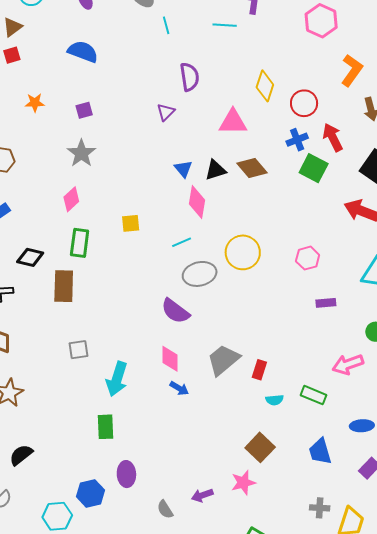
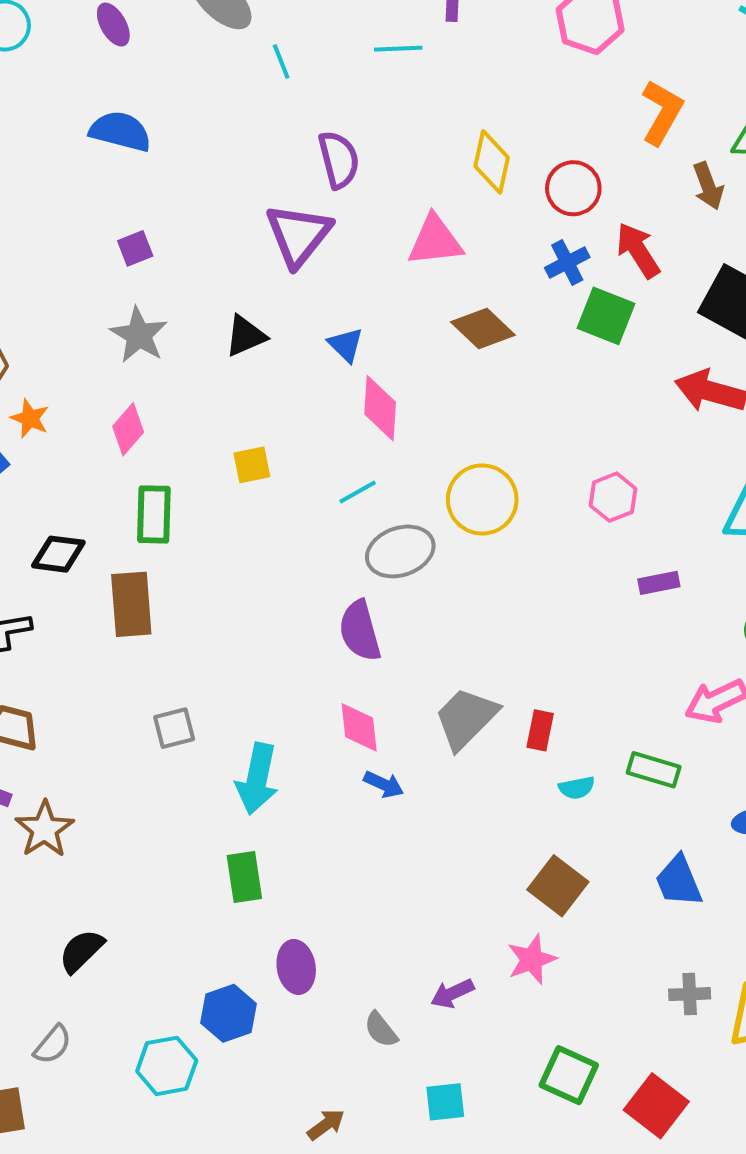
orange star: (35, 103) -> (30, 418), moved, turned 30
purple triangle: (166, 112) -> (299, 235), size x1.8
black triangle: (215, 170) -> (245, 336), moved
purple semicircle: (175, 311) -> (360, 631), turned 44

